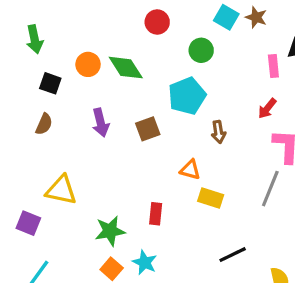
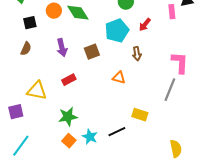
black square: (50, 83) -> (30, 23), turned -32
red arrow: (267, 108) -> (145, 25), moved
yellow rectangle: (211, 198) -> (140, 115), moved
red rectangle: (156, 214) -> (69, 80), moved, turned 56
purple square: (28, 223) -> (16, 112), turned -35
black line: (233, 255) -> (117, 132), moved

